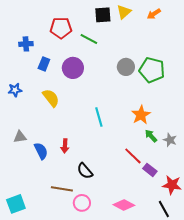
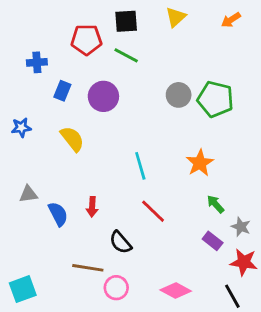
orange arrow: (154, 14) -> (231, 20), moved
black square: (103, 15) -> (126, 21), moved
green arrow: (151, 136) -> (215, 204), moved
gray star: (170, 140) -> (241, 227), moved
red line: (133, 156) -> (153, 211), moved

